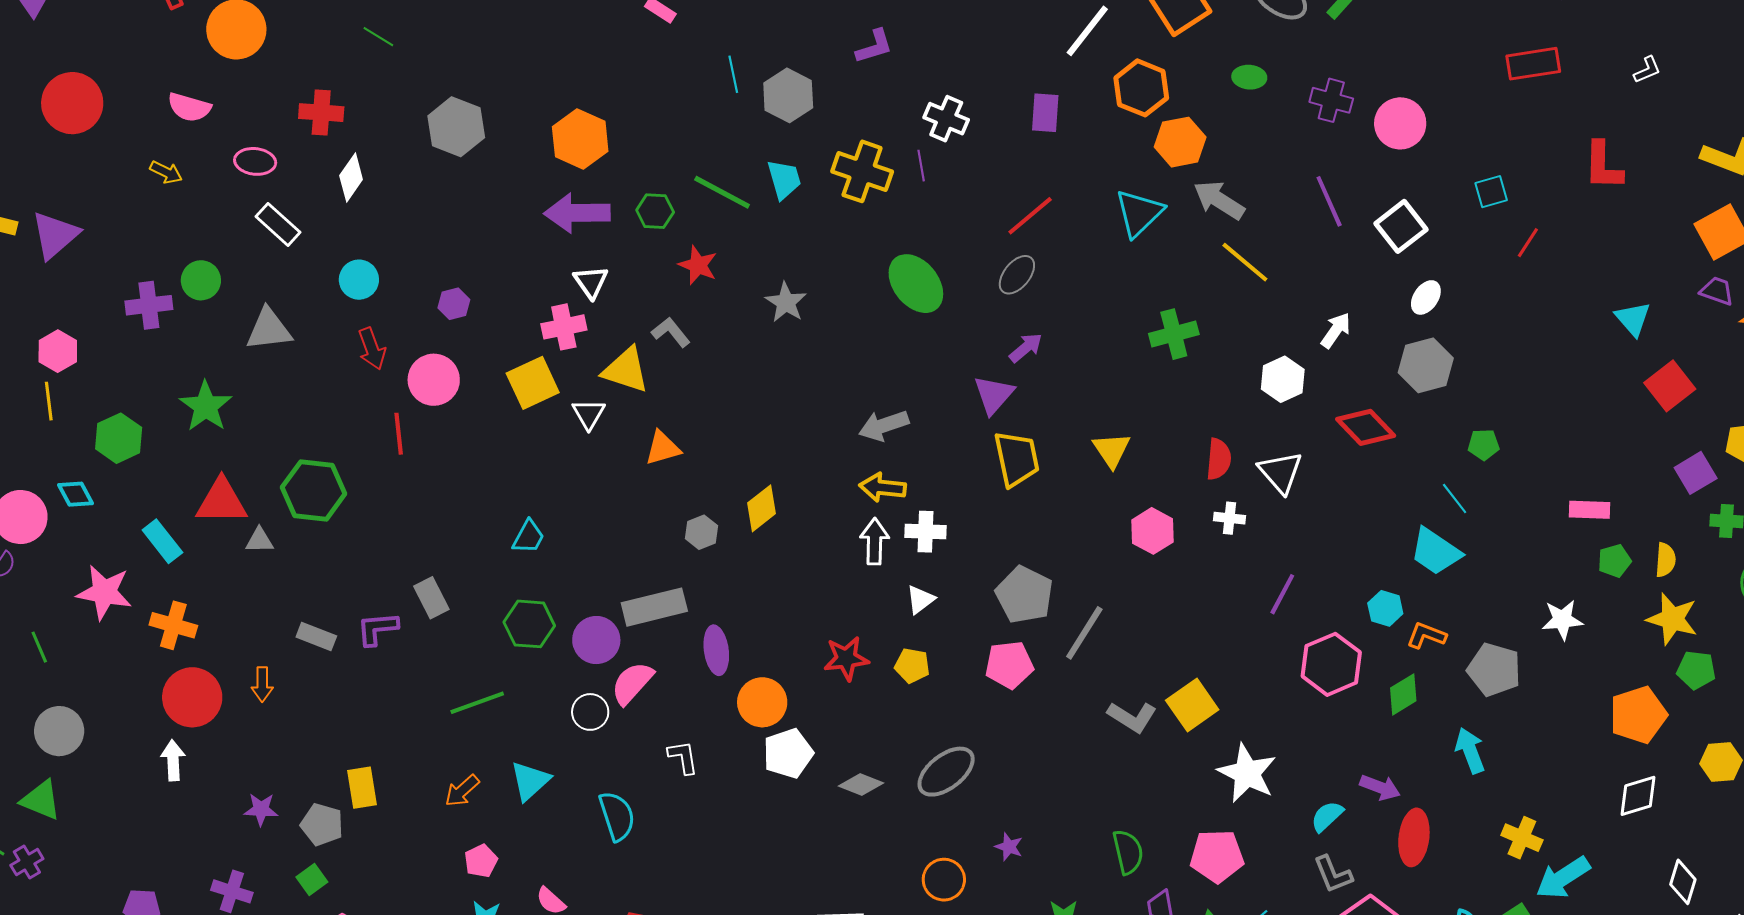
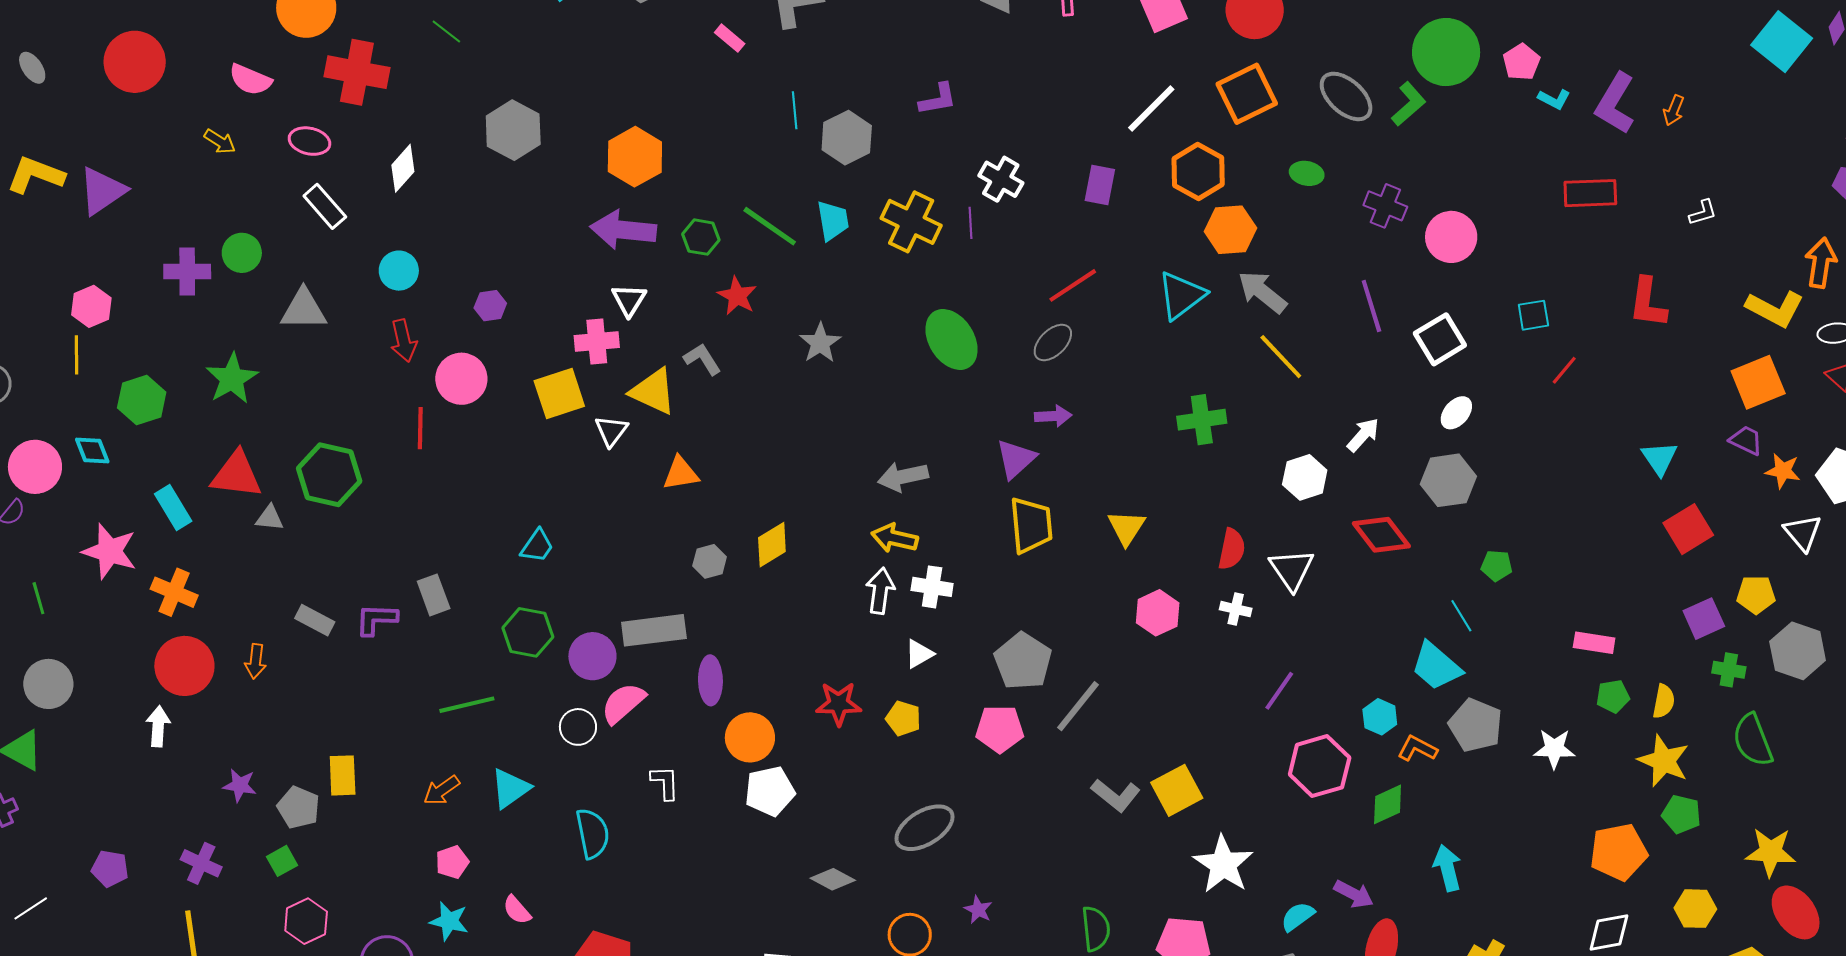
red cross: (321, 113) -> (357, 72), moved, size x1.4
purple arrow: (1026, 348) -> (1053, 416), turned 30
gray pentagon: (1494, 670) -> (1476, 725), moved
gray diamond: (861, 784) -> (833, 879), moved

